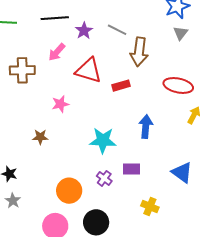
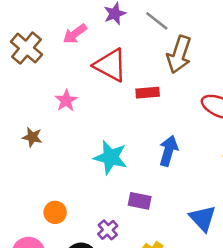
brown cross: (22, 70) -> (26, 48), turned 30
pink star: (60, 104) -> (66, 101), turned -30
purple cross: (104, 178) -> (108, 230), moved
orange circle: (69, 191) -> (55, 212), size x0.7

